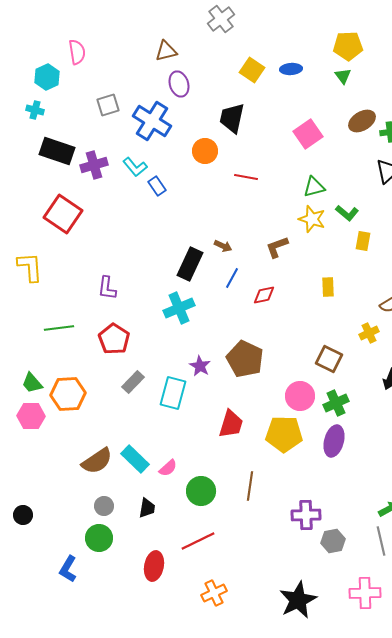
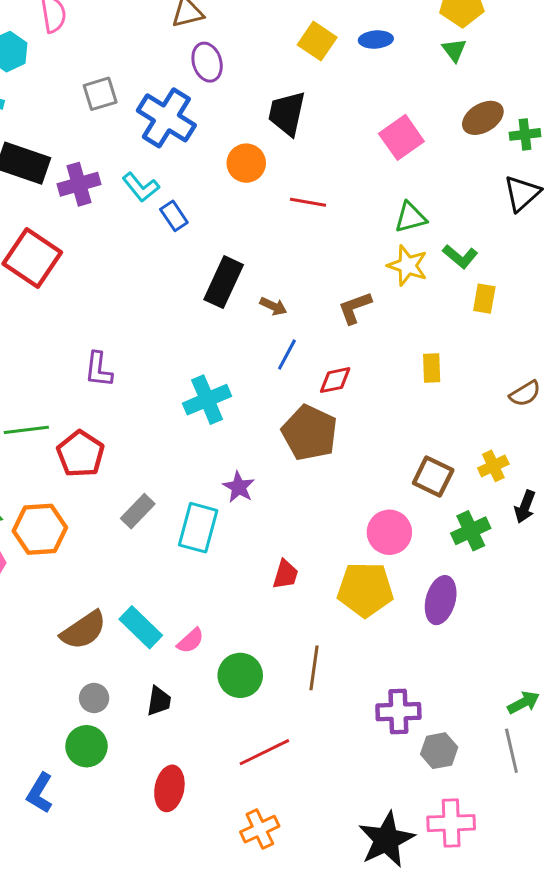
black rectangle: (190, 264) -> (224, 282), moved
yellow cross: (369, 333) -> (493, 466), moved
red pentagon: (114, 339) -> (80, 454), moved
brown pentagon: (245, 359) -> (310, 433), moved
green cross: (336, 403) -> (471, 531), moved
red trapezoid: (231, 424) -> (285, 574), size x0.7
red line: (198, 541) -> (264, 752), moved
pink cross: (365, 593) -> (451, 823), moved

